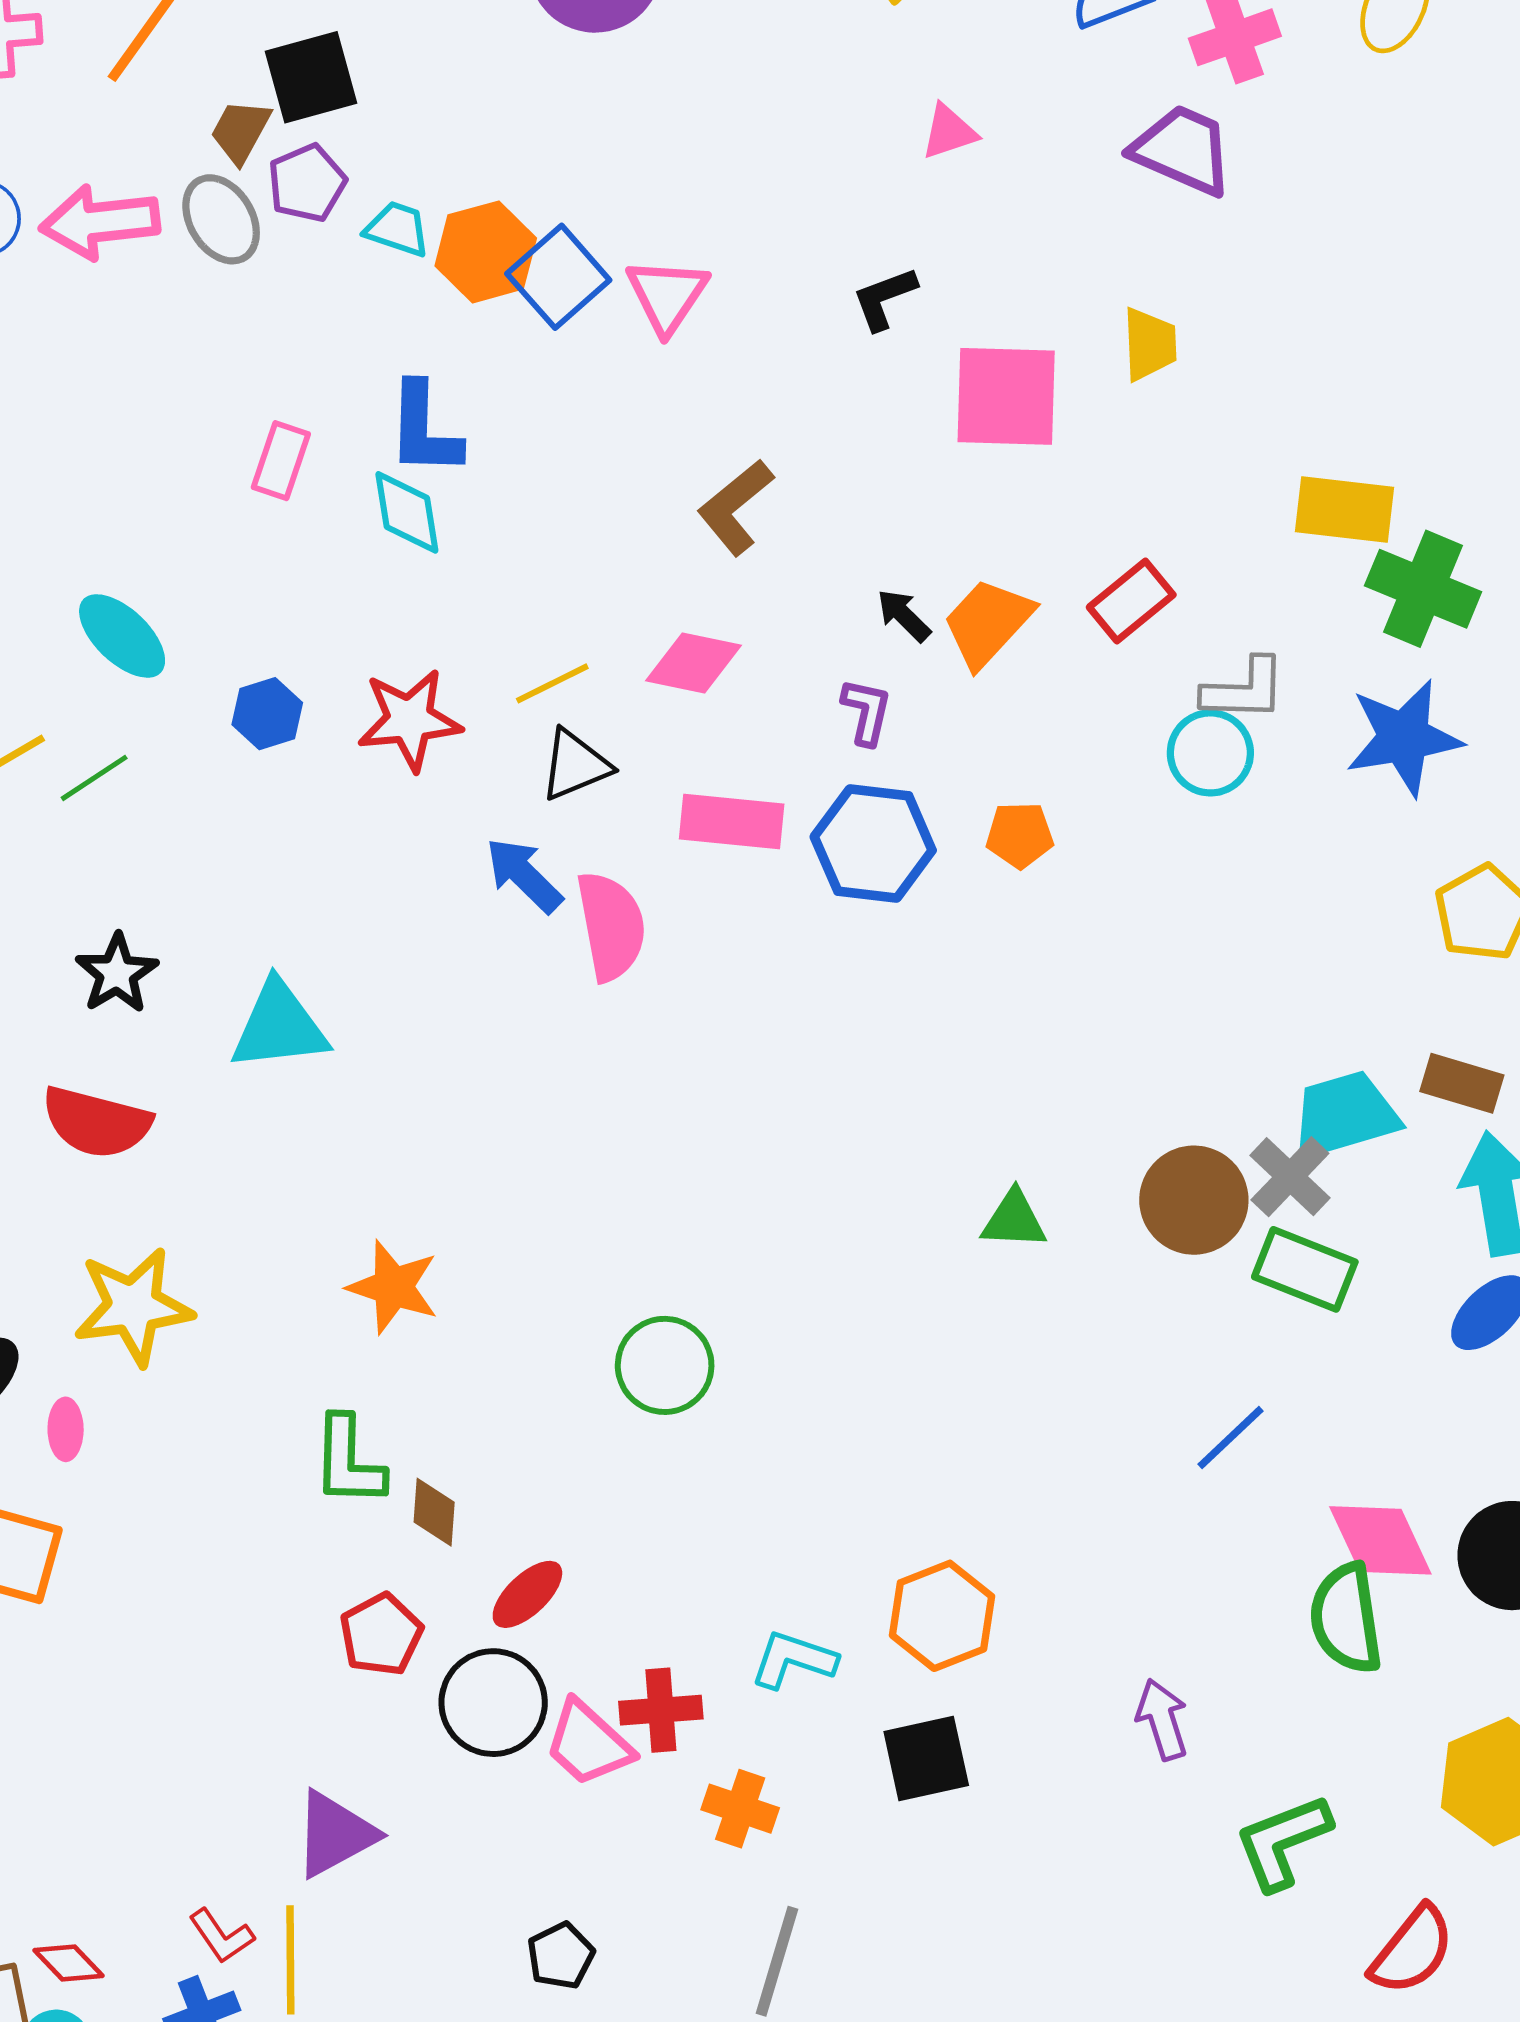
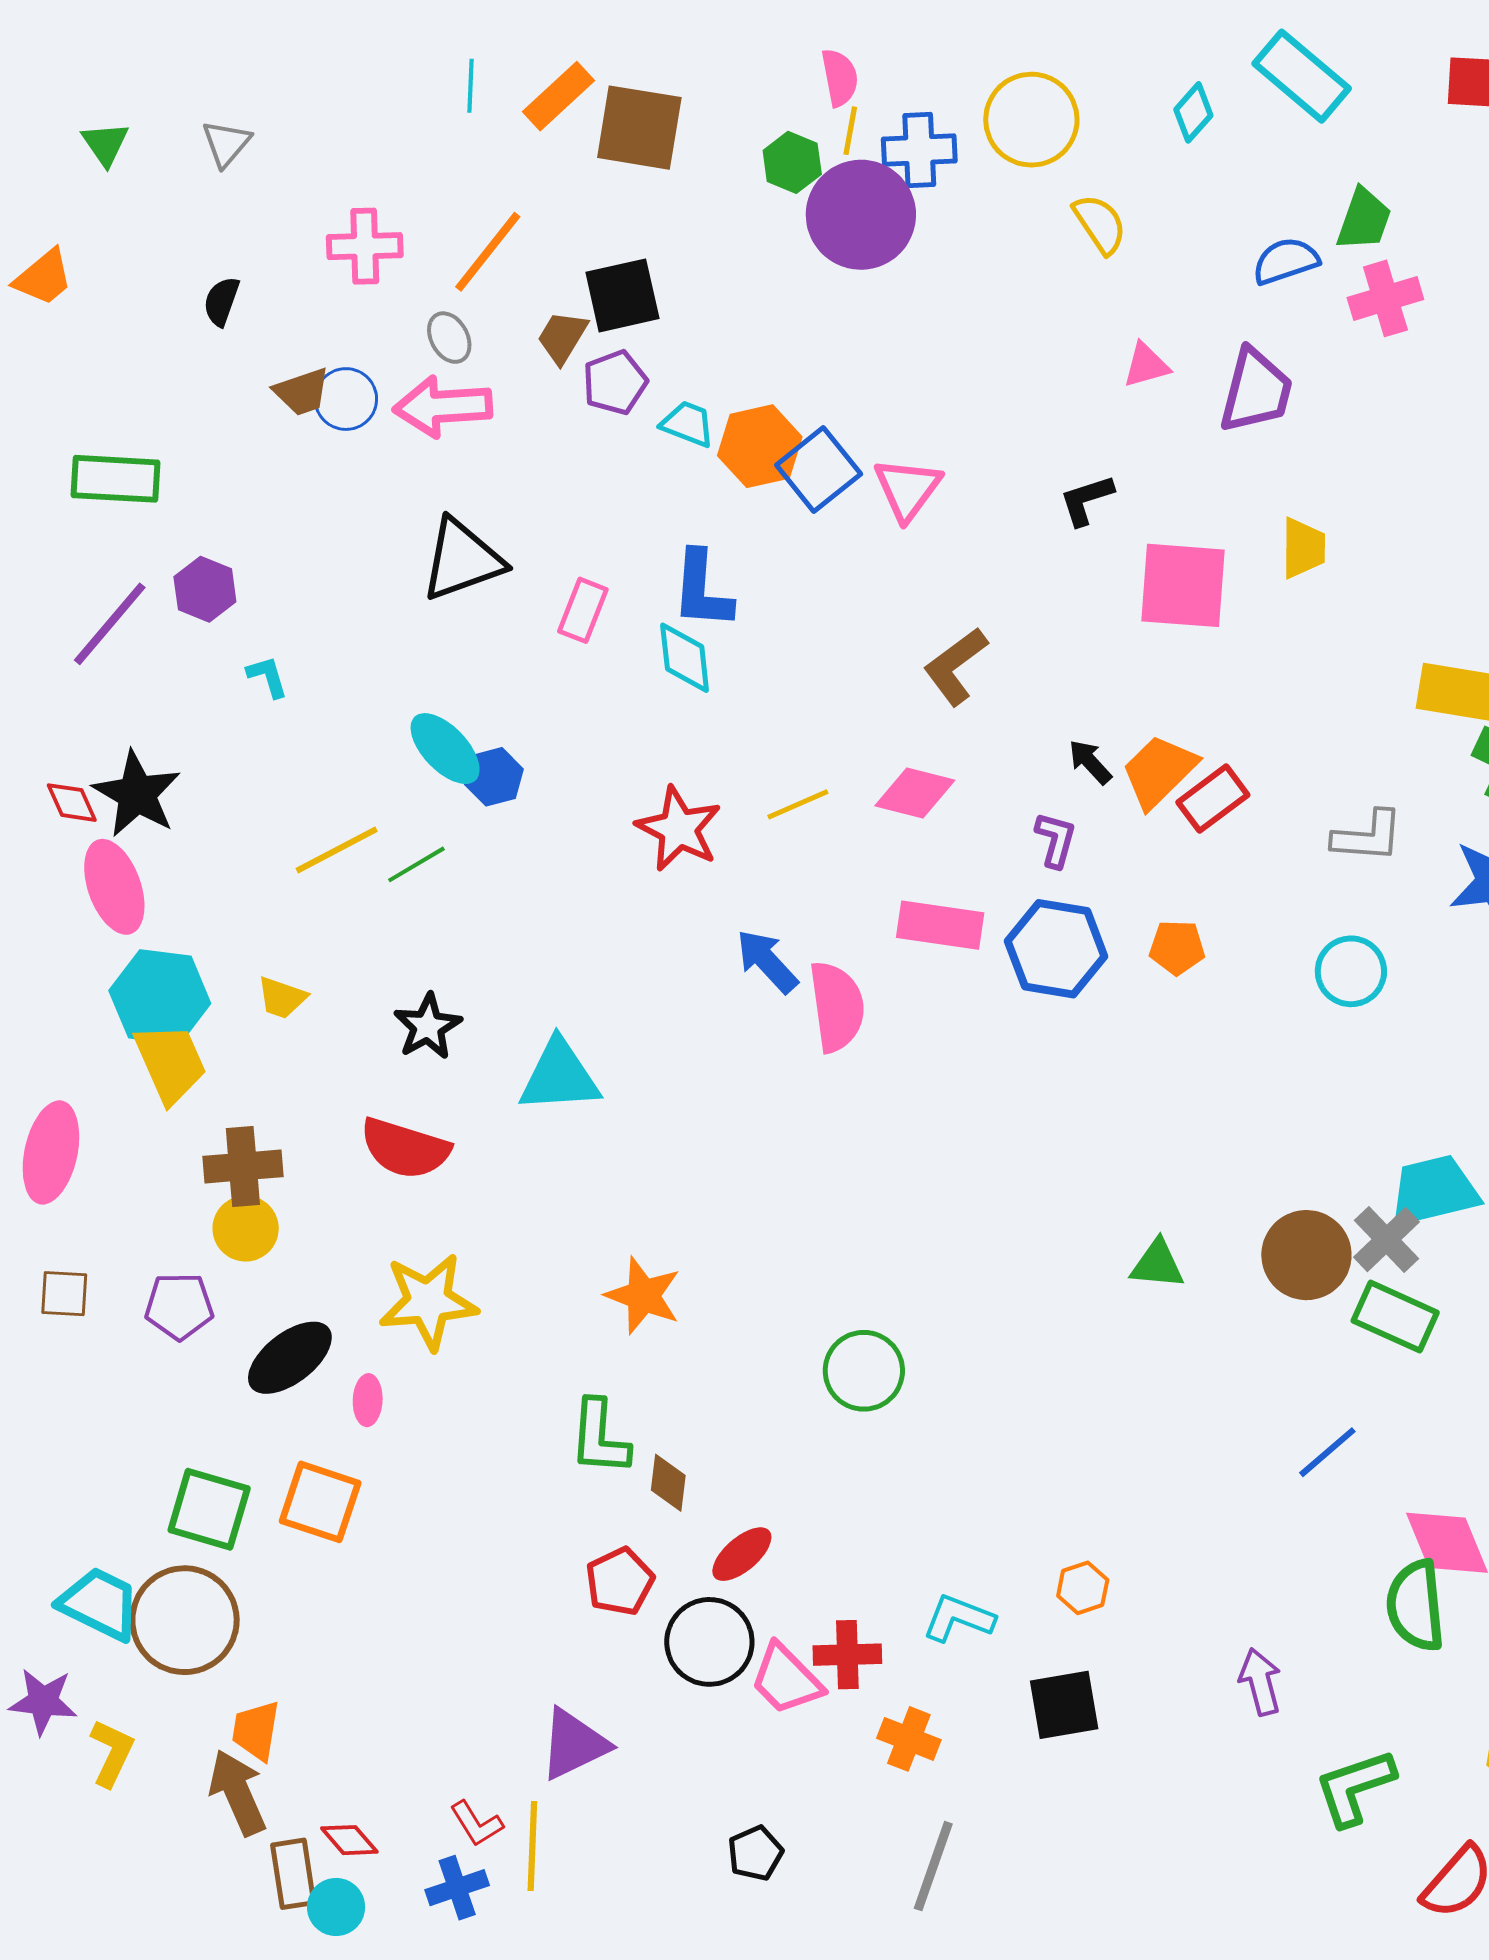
purple trapezoid: (1183, 150) -> (1256, 391), moved, turned 78
gray ellipse: (221, 219) -> (449, 338), moved, size x0.7
red rectangle: (1131, 601) -> (1213, 799), moved
blue hexagon: (267, 714) -> (494, 777), moved
red star: (409, 720) -> (679, 829), turned 30
cyan circle: (1210, 753) -> (1351, 971), moved
black triangle: (575, 765) -> (462, 560), moved, size x1.4
orange hexagon: (942, 1616) -> (1083, 1588), size x0.6

